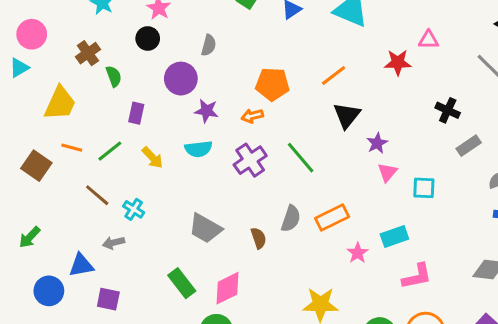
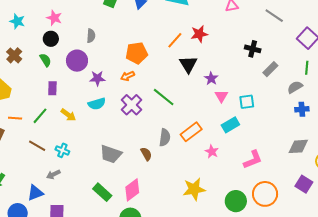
red star: (398, 62) -> (199, 34), moved
green semicircle: (114, 76) -> (45, 60), moved
cyan rectangle: (394, 236) -> (230, 125), moved

